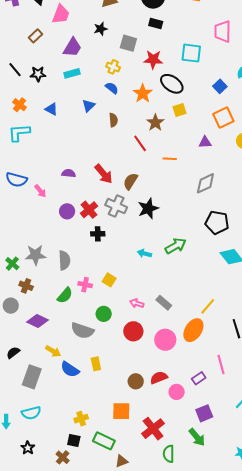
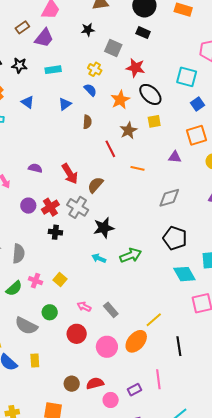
purple trapezoid: (72, 47) -> (44, 38), moved
cyan square: (191, 53) -> (187, 77), moved
black star: (148, 208) -> (104, 228), moved

